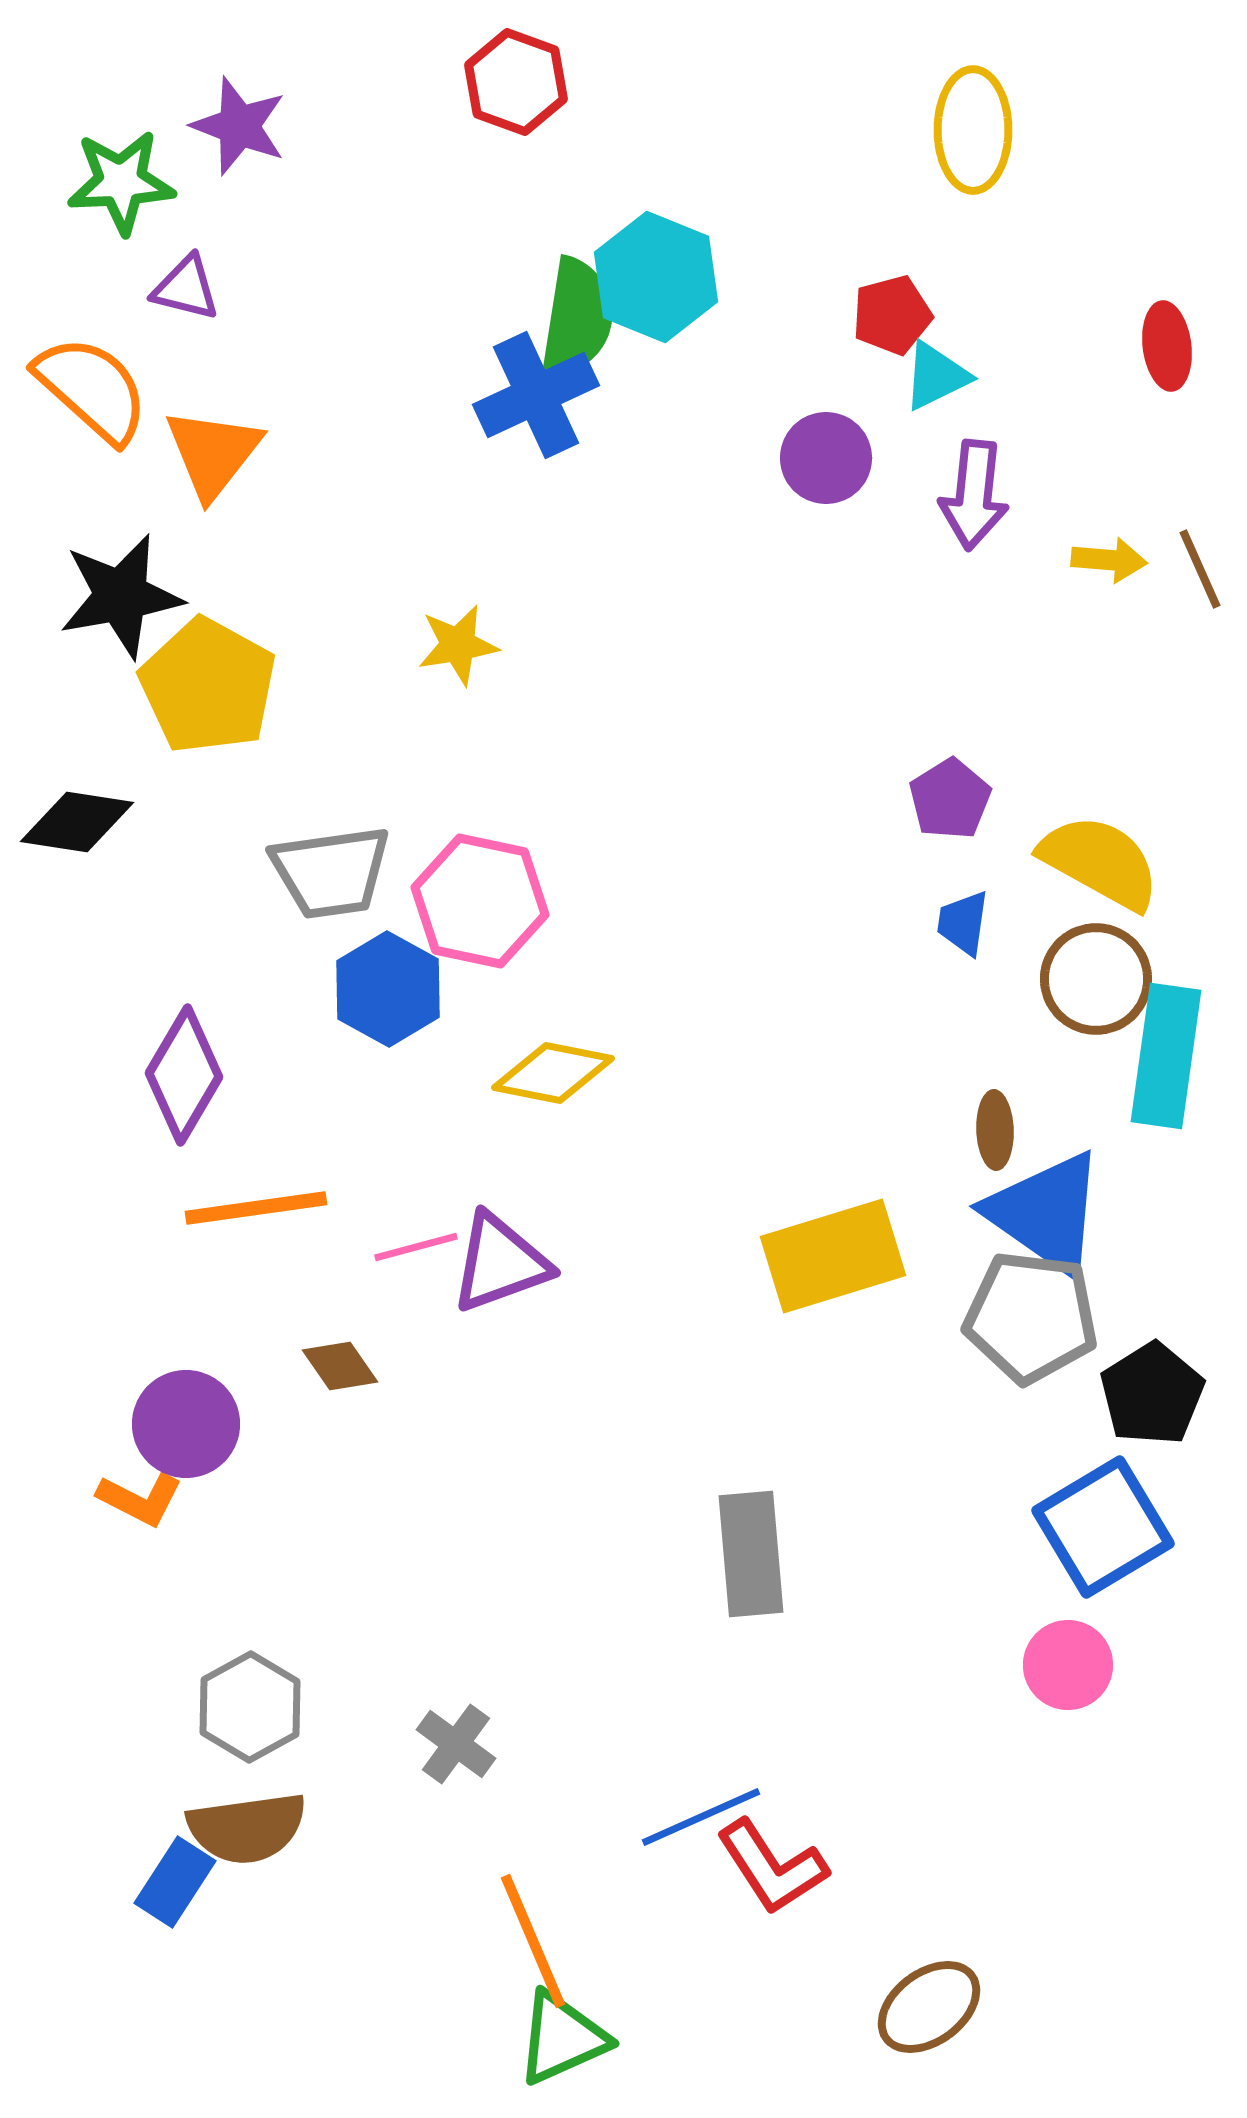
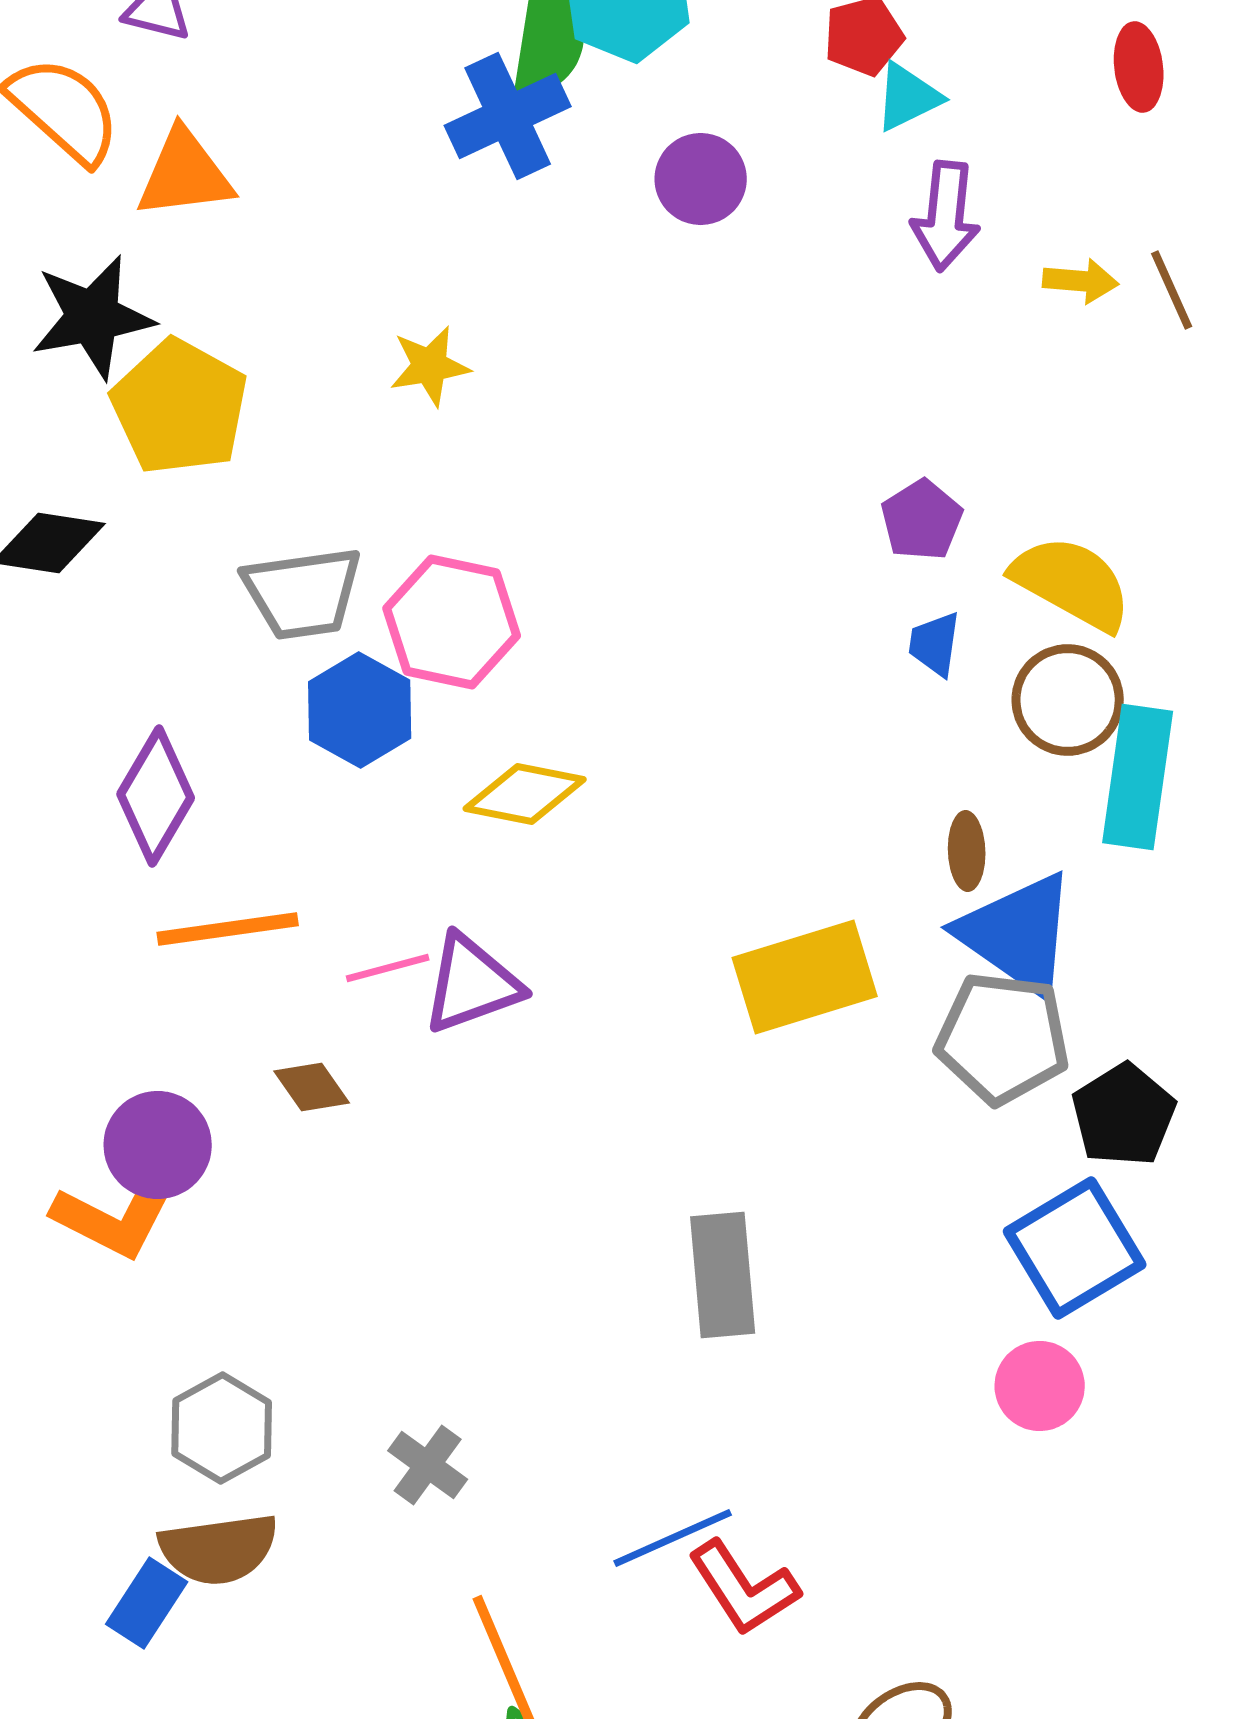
orange triangle: (213, 453) -> (185, 174), turned 45
purple circle: (826, 458) -> (701, 179), moved
orange L-shape: (140, 1499) -> (112, 1220), size x1.4

